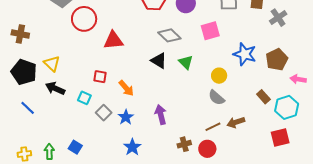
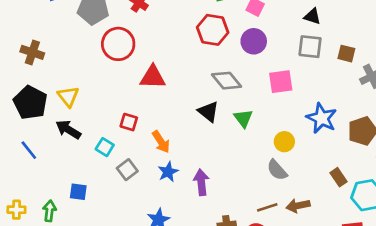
blue star: (126, 117) -> (168, 172), moved
blue square: (75, 147) -> (78, 192), moved, turned -32

